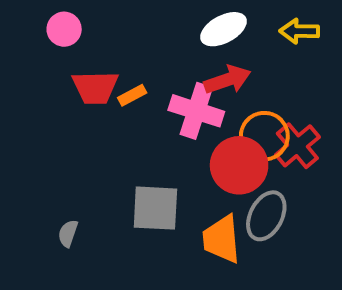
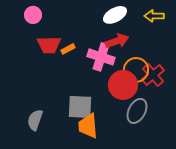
gray semicircle: (68, 233) -> (35, 120), size x1.5
orange trapezoid: (222, 239) -> (88, 126), moved

